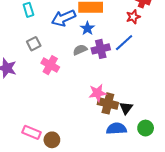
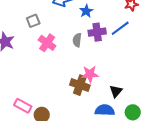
gray semicircle: (80, 50) -> (77, 40), moved, turned -64
brown cross: (108, 103) -> (80, 85), moved

